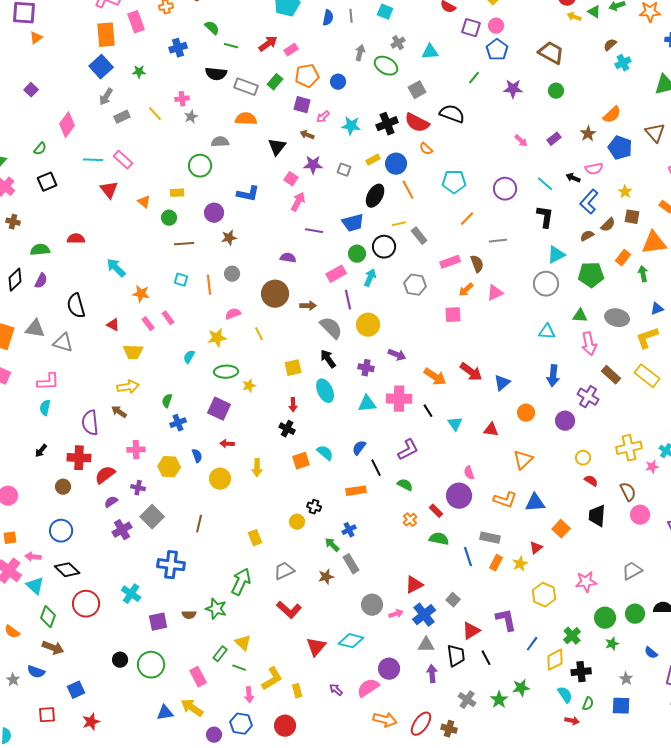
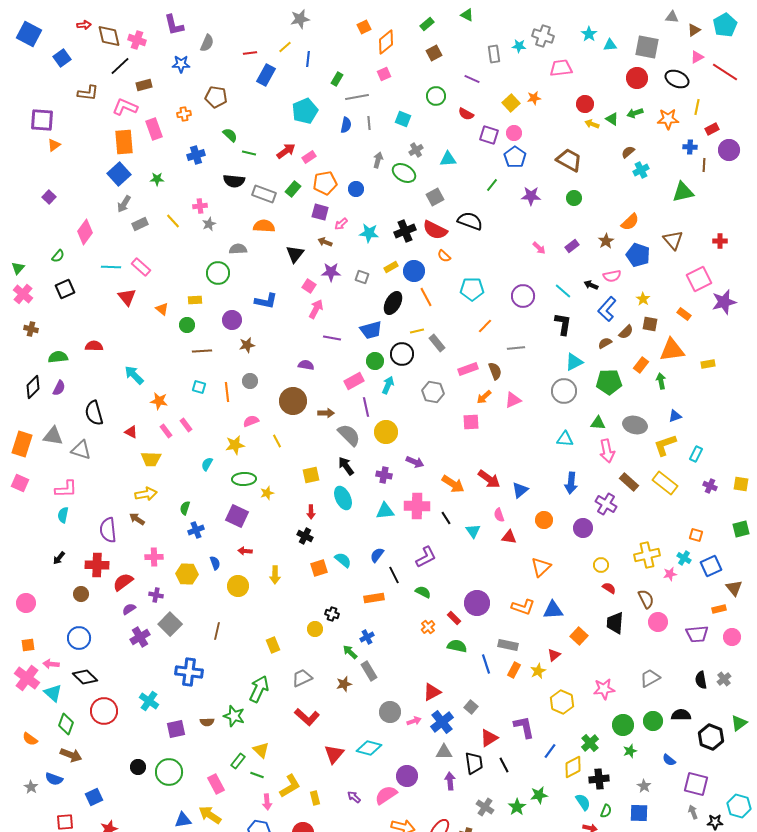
pink semicircle: (469, 473) -> (499, 515), moved

